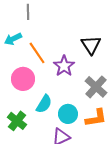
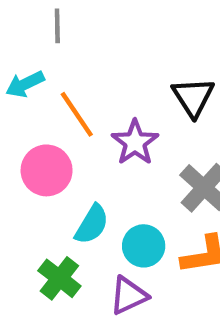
green cross: (17, 121) -> (59, 278), moved

